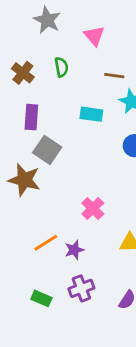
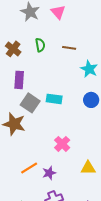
pink triangle: (94, 36) -> (58, 12), moved
brown line: (114, 76) -> (69, 48), moved
cyan rectangle: (91, 114) -> (54, 99), moved

